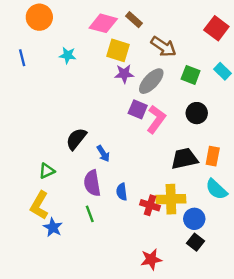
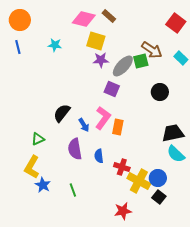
orange circle: (39, 17) -> (20, 20), moved
brown arrow: (164, 47) -> (152, 50), moved
green square: (191, 75) -> (141, 61), moved, turned -35
pink L-shape: (156, 119) -> (103, 118), moved
orange rectangle: (213, 156) -> (118, 127), moved
black trapezoid: (184, 159) -> (173, 133), moved
yellow cross: (171, 199) -> (139, 181), moved, turned 30
green line: (90, 214) -> (73, 190), moved

